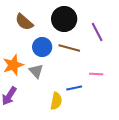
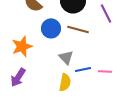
gray triangle: (36, 71) -> (66, 57), moved
pink line: (96, 74) -> (105, 71), moved

